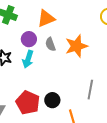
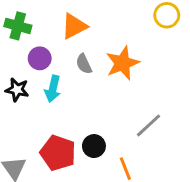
purple circle: (29, 39) -> (40, 58), moved
gray line: (90, 90) -> (149, 125), turned 42

